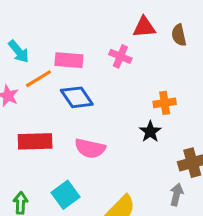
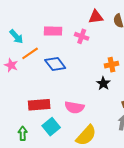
pink rectangle: (69, 60) -> (53, 31), moved
red rectangle: (35, 141) -> (39, 105), moved
pink semicircle: (90, 148) -> (74, 107), moved

